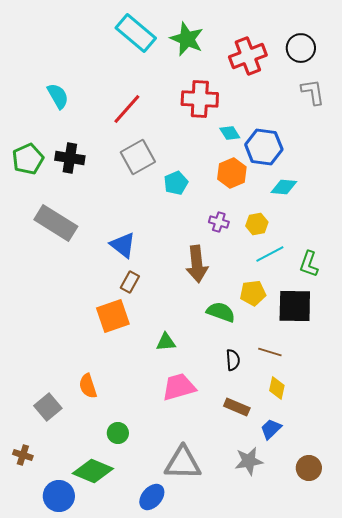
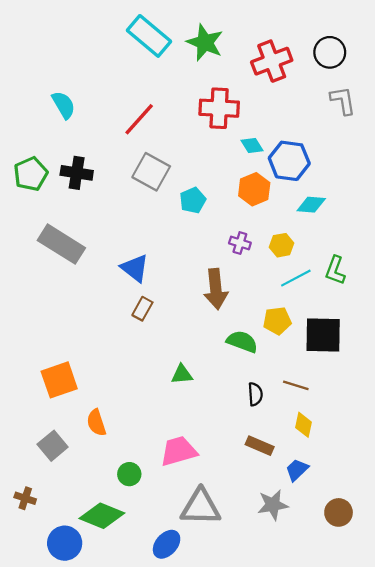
gray square: (138, 157) -> (151, 172), turned -32
green L-shape: (309, 264) -> (335, 270), moved
orange square: (113, 316) -> (59, 380), moved
pink trapezoid: (179, 387) -> (179, 451), moved

